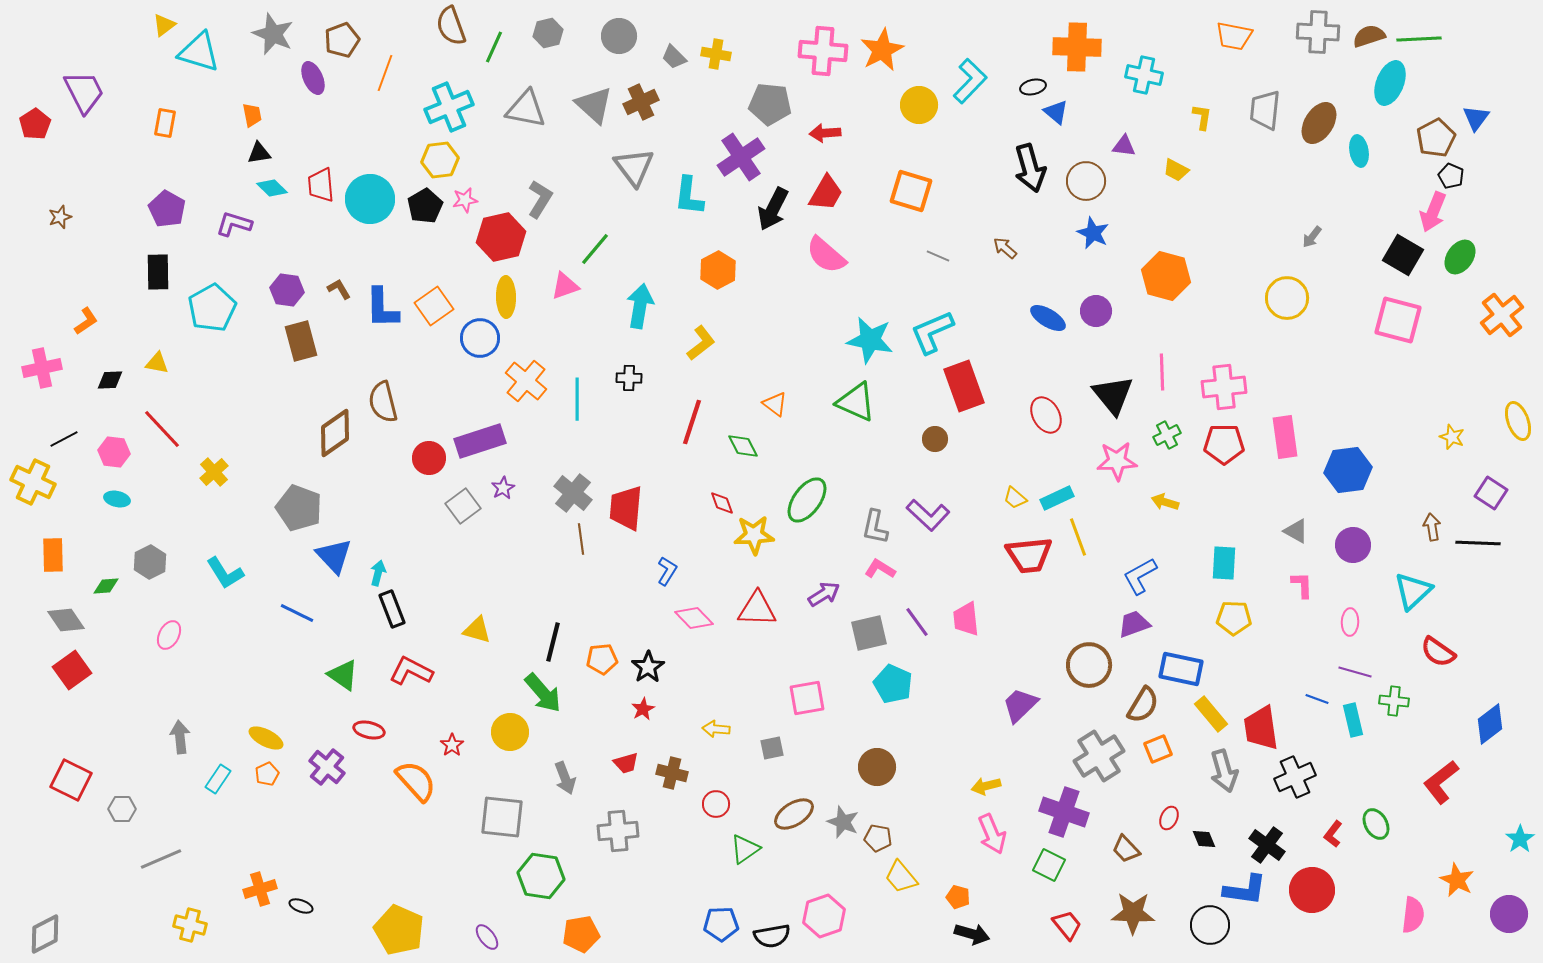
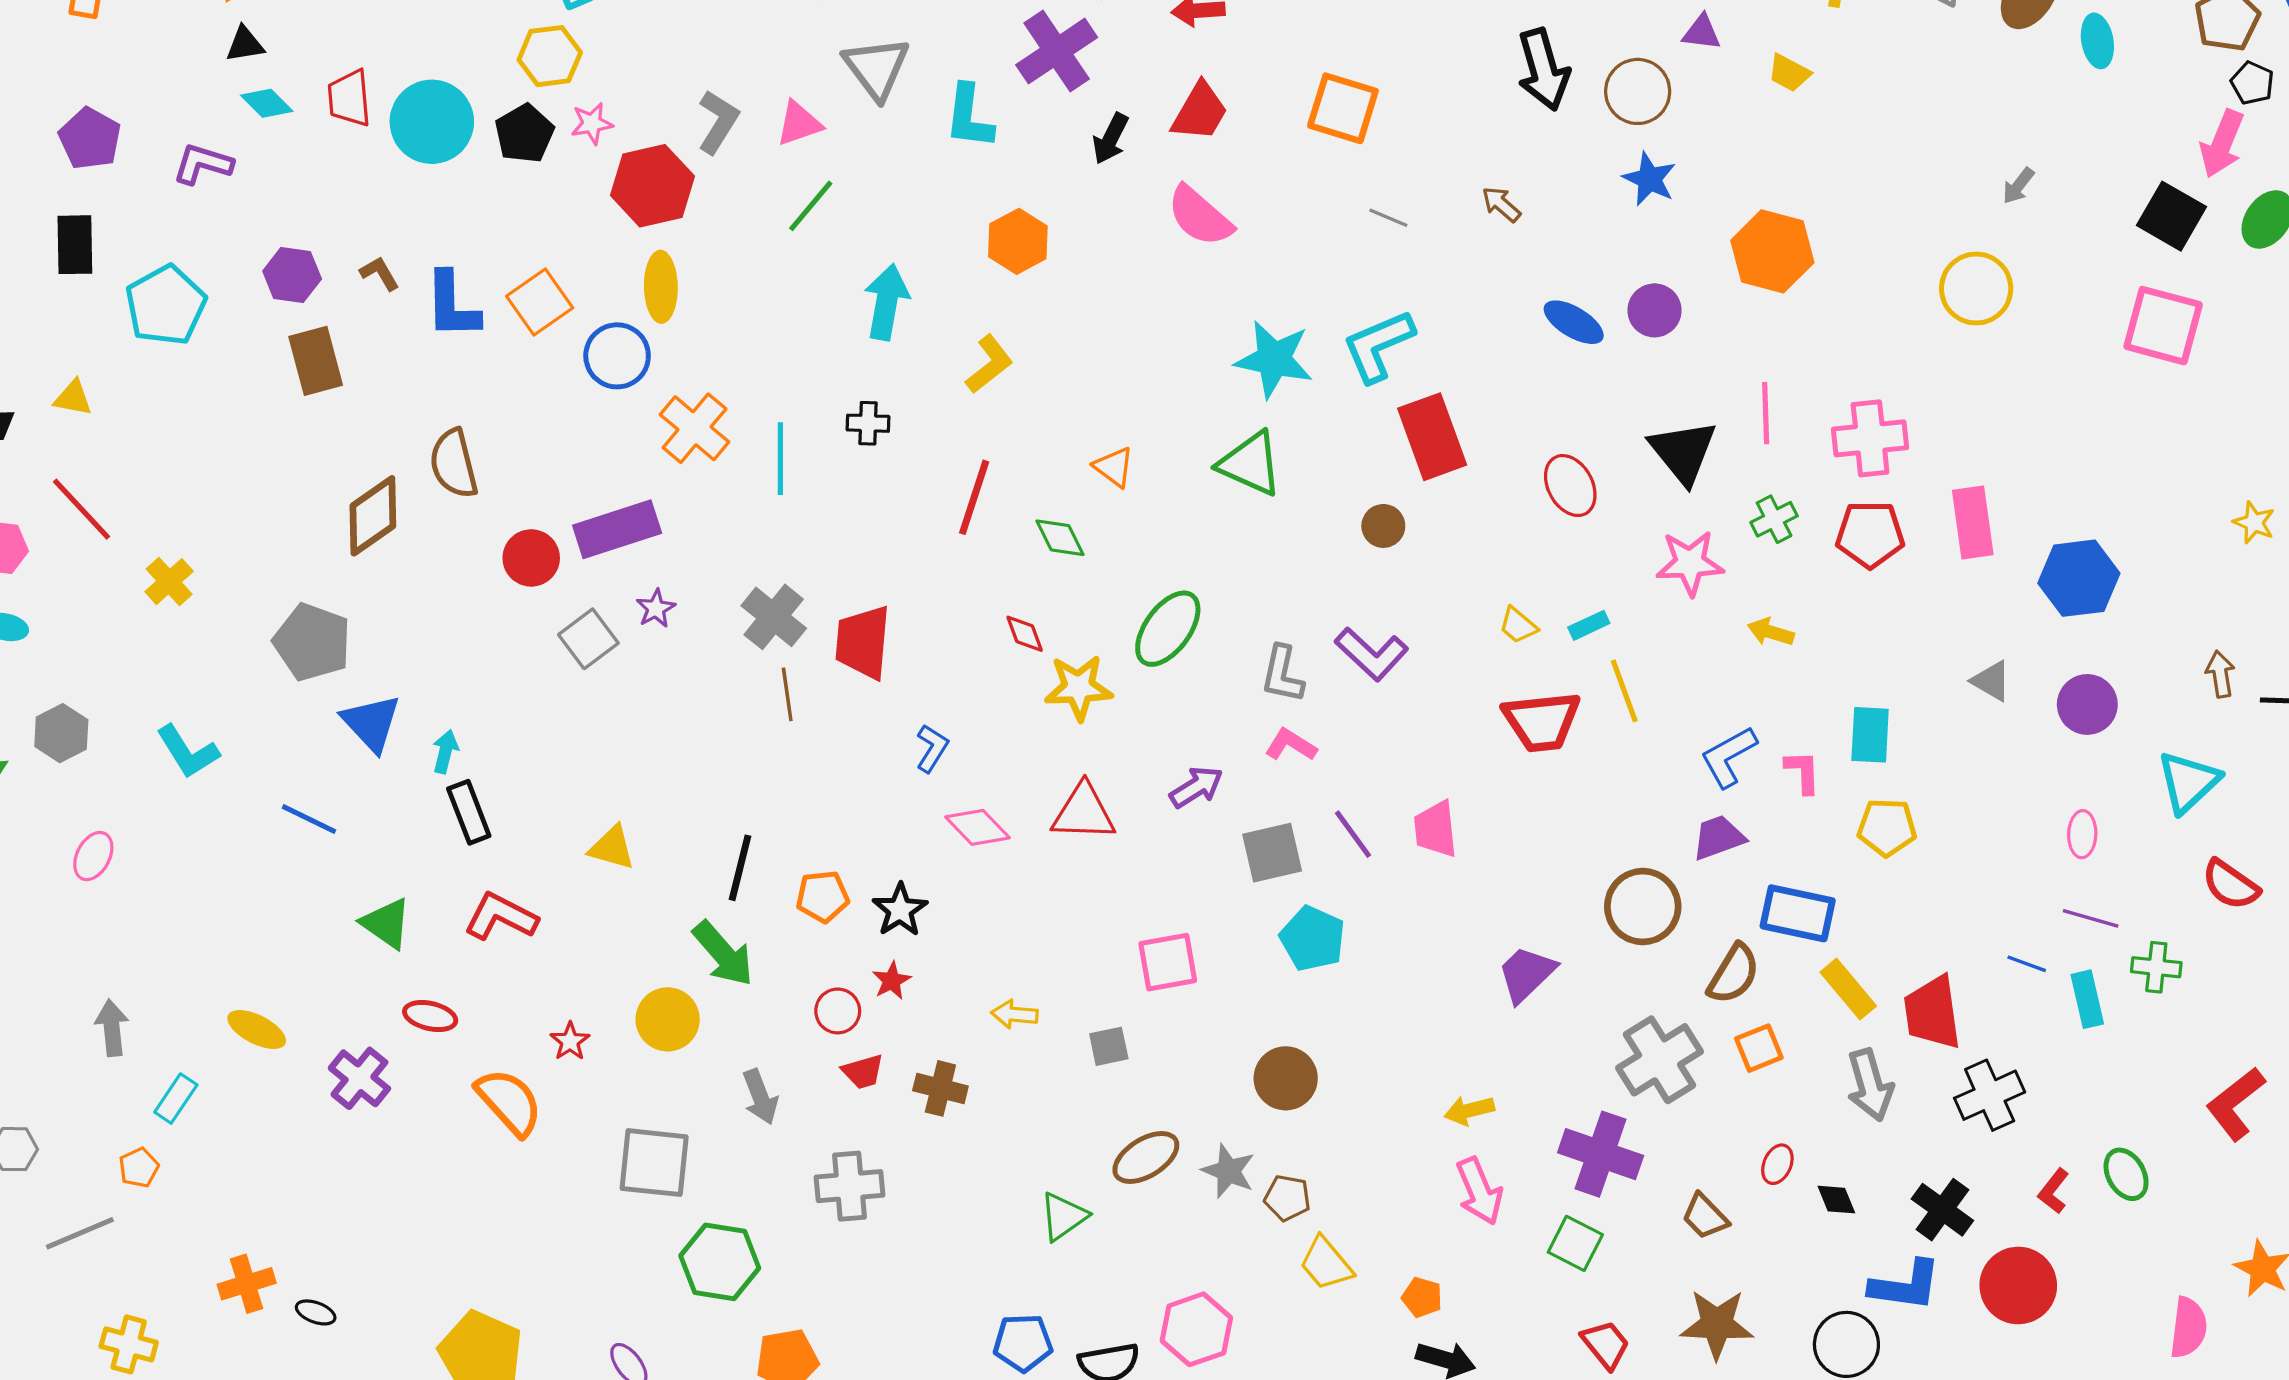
black arrow: (773, 209) -> (1111, 139), size x0.7
pink triangle: (565, 286) -> (799, 123), moved
cyan rectangle: (1057, 498) -> (1589, 625), size x0.7
pink L-shape: (1302, 585) -> (1803, 772), moved
orange pentagon: (267, 774) -> (139, 1168), moved
red circle: (716, 804) -> (838, 1011), moved

